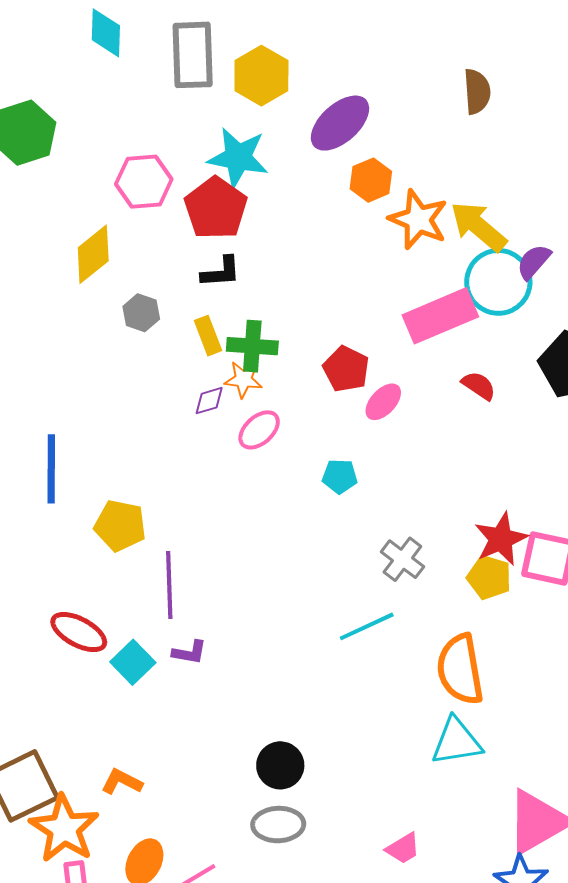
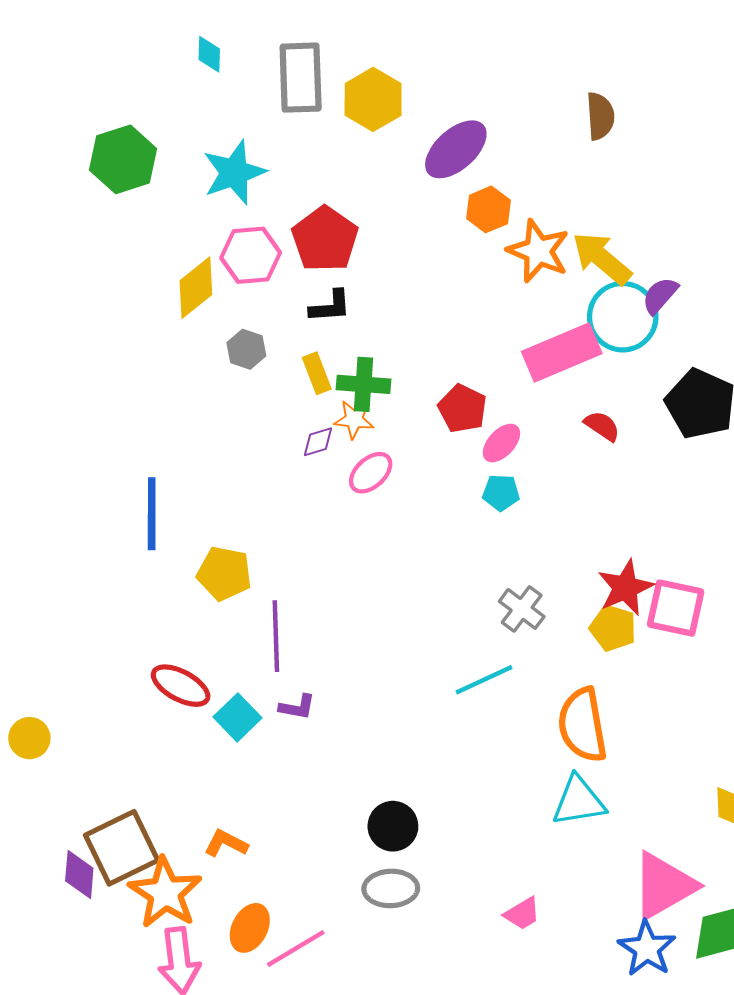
cyan diamond: (106, 33) -> (209, 54), size x0.7
cyan star: (238, 157) -> (234, 173), moved, turned -30
pink hexagon: (144, 182) -> (251, 255), moved
cyan pentagon: (340, 476) -> (501, 493), moved

